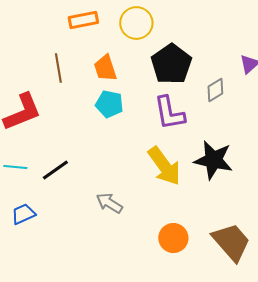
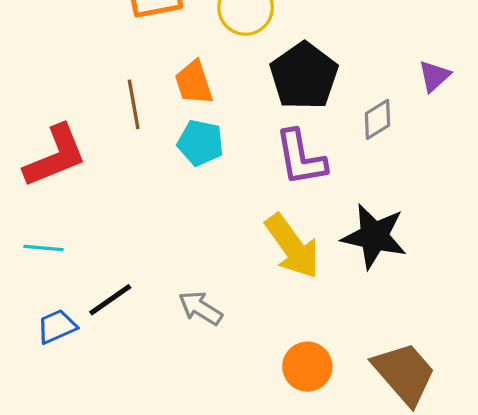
brown line: (58, 68) -> (134, 104), moved
black line: (55, 170) -> (110, 300), moved

